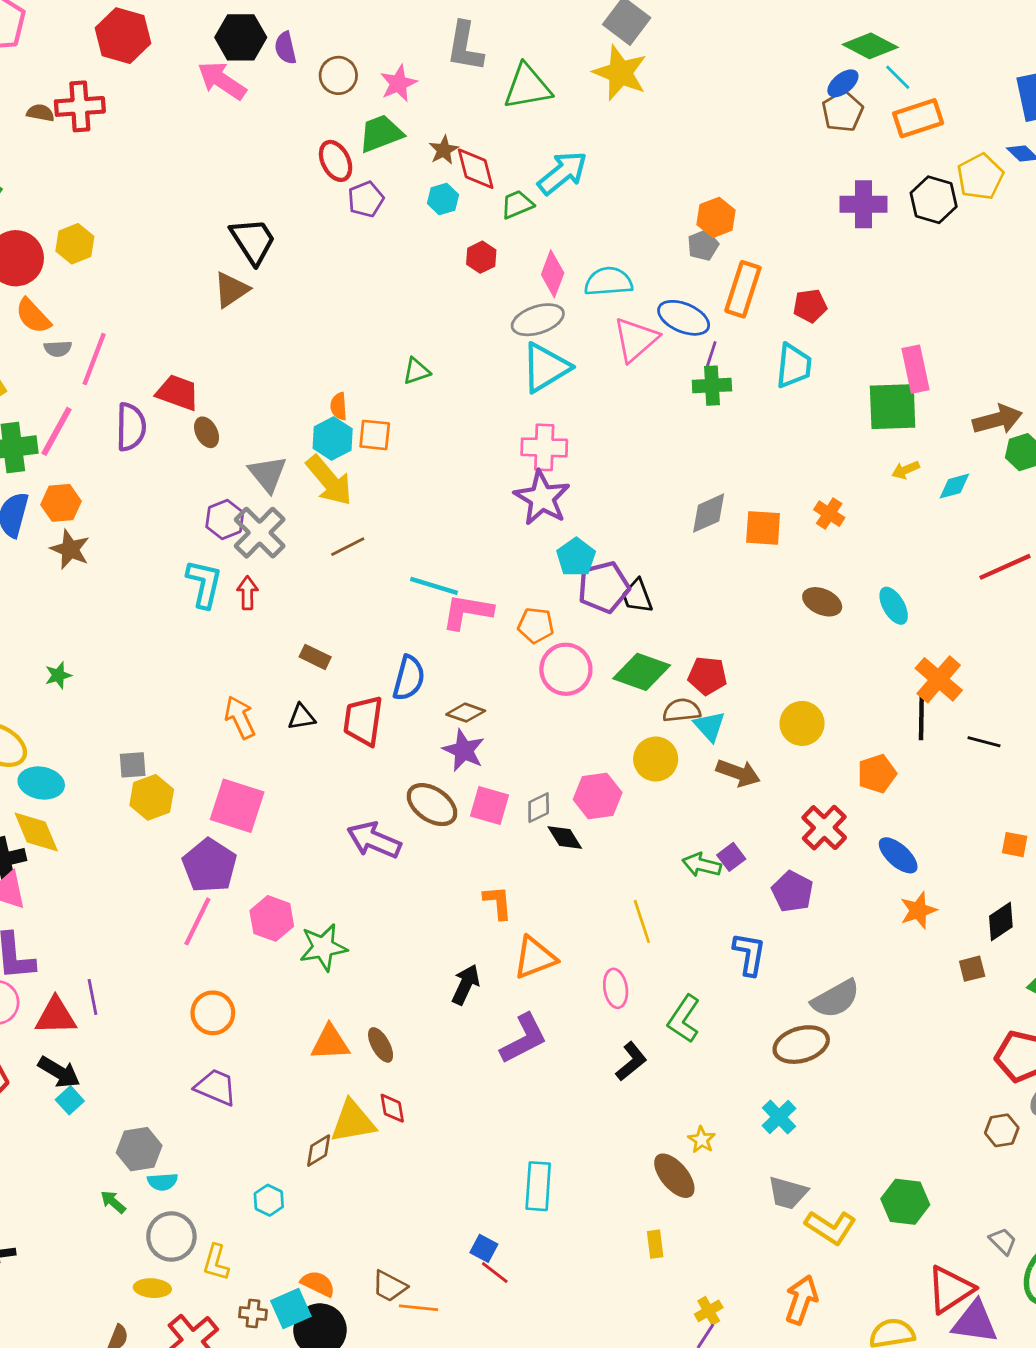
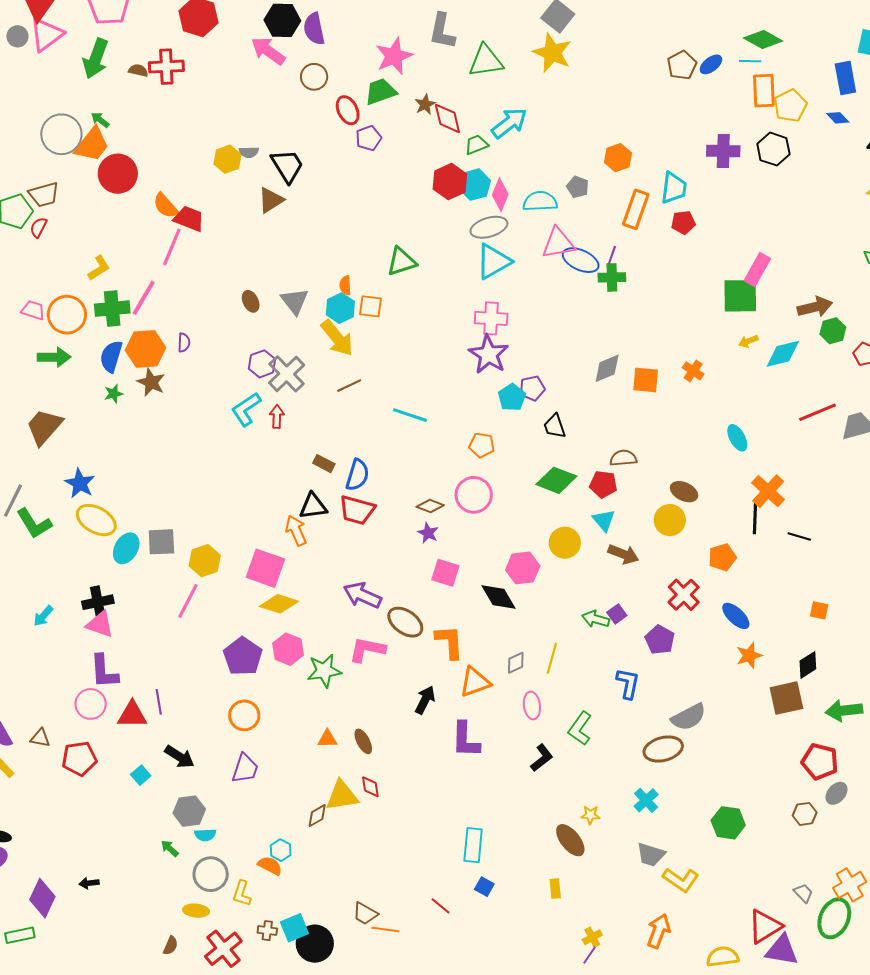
green diamond: (870, 46) -> (763, 40), moved
purple semicircle: (285, 48) -> (314, 29), size x1.4
brown circle: (338, 75) -> (314, 77), moved
cyan line: (898, 77) -> (750, 61), turned -45
pink star: (398, 83) -> (394, 56), size x1.4
brown pentagon: (842, 111) -> (682, 65), moved
orange rectangle: (918, 118) -> (764, 91), turned -76
yellow pentagon: (980, 177) -> (790, 106), moved
cyan hexagon: (443, 199) -> (475, 185), moved, size x1.4
yellow hexagon: (75, 244) -> (228, 159), moved
gray pentagon: (703, 245) -> (578, 187), moved, turned -30
red hexagon: (481, 257) -> (450, 182), size x1.6
orange semicircle: (33, 316) -> (166, 206), moved
blue ellipse: (684, 318) -> (581, 260), moved
pink triangle: (636, 339) -> (558, 243), turned 30
gray semicircle: (58, 349) -> (249, 152), moved
cyan trapezoid: (794, 366) -> (674, 188), moved
pink rectangle: (916, 369) -> (757, 270), turned 40
green triangle: (416, 371) -> (401, 262), size x1.5
red trapezoid: (178, 393) -> (189, 219), moved
purple semicircle: (131, 427) -> (184, 343), moved, size x0.6
gray triangle: (268, 474) -> (295, 301), moved
cyan diamond: (954, 486) -> (783, 354), size x1.5
orange hexagon: (61, 503) -> (146, 349), size x1.4
cyan L-shape: (204, 584) -> (246, 409), turned -138
purple pentagon: (604, 587) -> (532, 388), moved, size x0.7
brown ellipse: (822, 602) -> (684, 492), moved
pink L-shape: (467, 612) -> (367, 650), moved
pink circle: (566, 669) -> (474, 495), moved
green star: (58, 675) -> (114, 394), moved
blue semicircle: (409, 678) -> (357, 475), moved
brown semicircle: (682, 710) -> (623, 458), moved
orange arrow: (240, 717) -> (296, 530), moved
black triangle: (302, 717) -> (313, 506), size x1.4
red trapezoid: (363, 721) -> (357, 510), turned -84
purple star: (464, 750) -> (428, 533), size x0.7
gray square: (133, 765) -> (161, 542), moved, size x1.4
cyan ellipse: (41, 783) -> (126, 548), turned -72
brown ellipse: (432, 805) -> (405, 622), moved
gray diamond: (539, 808) -> (516, 663), moved
yellow diamond: (36, 832) -> (279, 604), moved, turned -51
black diamond: (565, 838) -> (498, 597), size x1.4
purple pentagon: (210, 866) -> (243, 656), moved
orange L-shape: (498, 902) -> (450, 642), size x1.4
pink line: (197, 921) -> (188, 601), moved
yellow line: (642, 921) -> (552, 658), turned 32
brown square: (972, 969) -> (786, 698), size x1.8
purple L-shape: (524, 1039) -> (465, 740), turned 117
orange triangle: (330, 1043) -> (327, 739), size x0.7
black arrow: (59, 1072) -> (179, 757), moved
purple trapezoid: (216, 1087) -> (245, 769), turned 84
yellow star: (702, 1140) -> (590, 815), turned -30
green hexagon: (905, 1202) -> (728, 823), moved
blue square: (484, 1248) -> (484, 887), moved
orange semicircle: (318, 1284) -> (270, 866), moved

